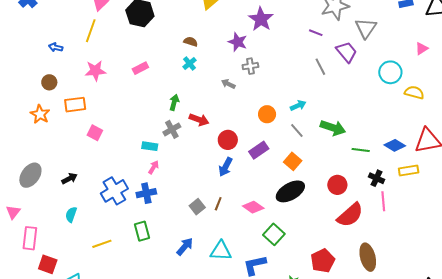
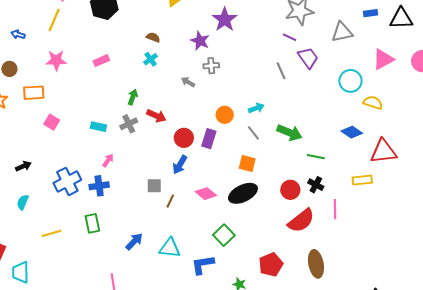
gray triangle: (366, 28) -> (342, 32), moved, turned 40
purple line: (316, 33) -> (290, 37), moved
pink triangle: (422, 49) -> (383, 59), size x1.6
blue diamond: (395, 145) -> (352, 132), moved
cyan rectangle: (150, 146) -> (98, 127), moved
purple rectangle: (259, 150) -> (209, 139), moved, turned -42
orange square: (293, 161) -> (247, 164), turned -30
black cross: (376, 178) -> (316, 185), moved
gray square: (197, 207) -> (154, 186), moved, turned 35
pink diamond: (253, 207) -> (206, 194), moved

